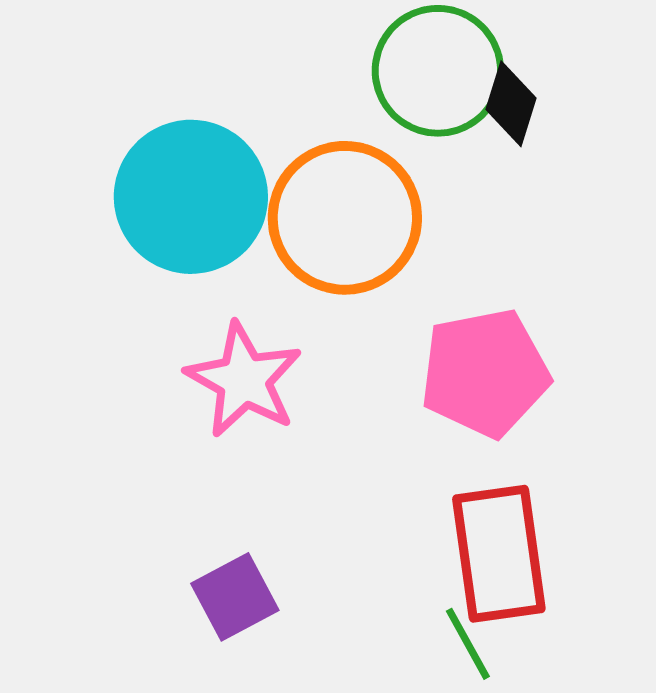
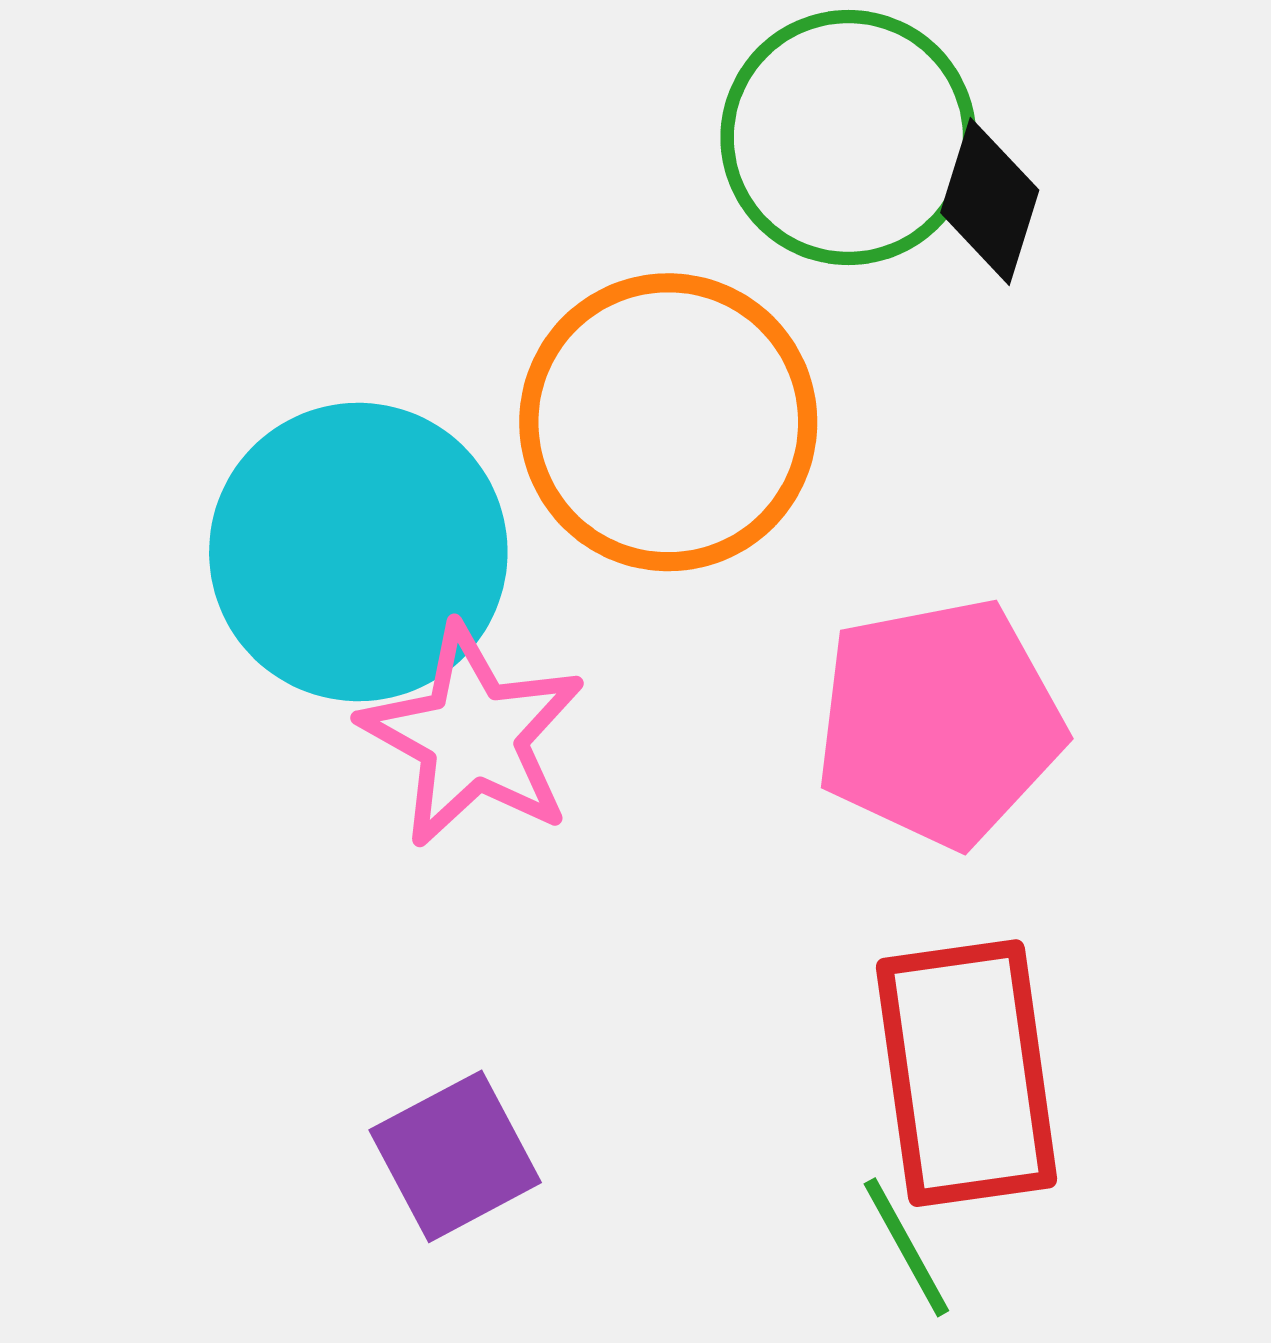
cyan circle: (191, 197) -> (358, 552), moved

